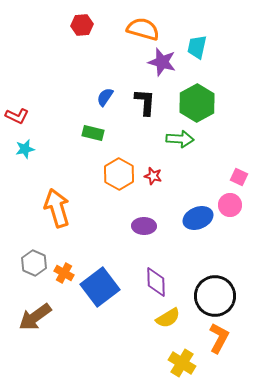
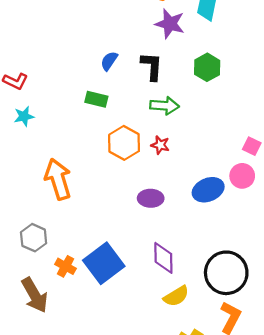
green hexagon: (197, 103) -> (207, 67), size x0.7
green arrow: (180, 139) -> (164, 106), moved
orange cross: (64, 273) -> (65, 266), moved
brown arrow: (35, 317) -> (35, 295), turned -84

